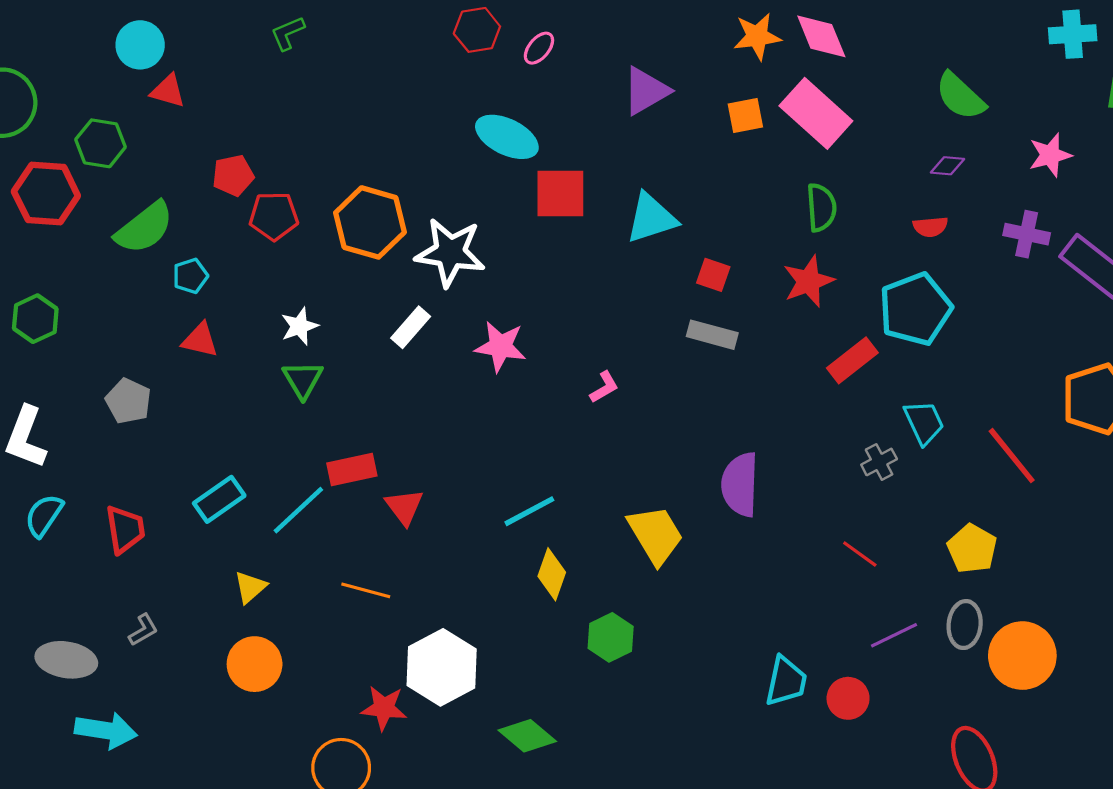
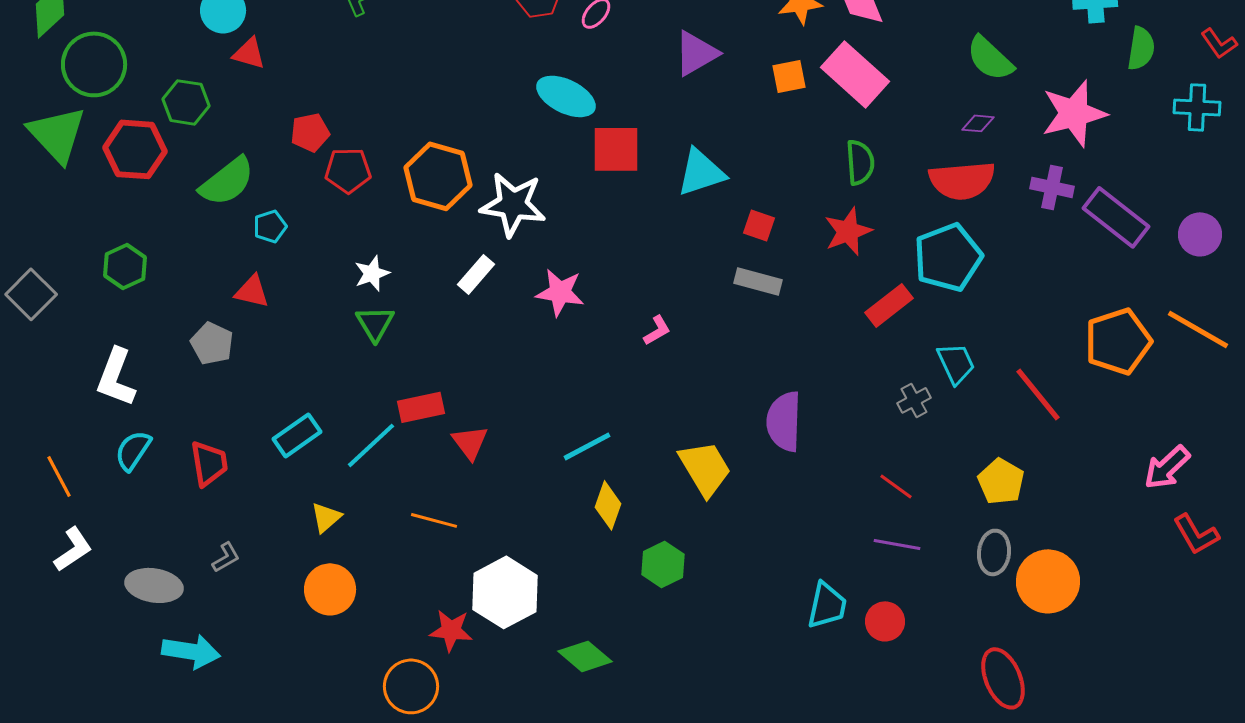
pink star: (1050, 155) -> (1074, 113), size x1.6
red semicircle: (930, 227) -> (962, 180), size x2.0
red triangle: (200, 340) -> (252, 291), moved
purple line: (894, 635) -> (897, 544), moved, turned 36

